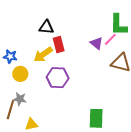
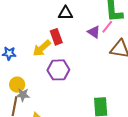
black triangle: (46, 27) -> (66, 13), moved
yellow circle: (20, 74) -> (17, 85), moved

